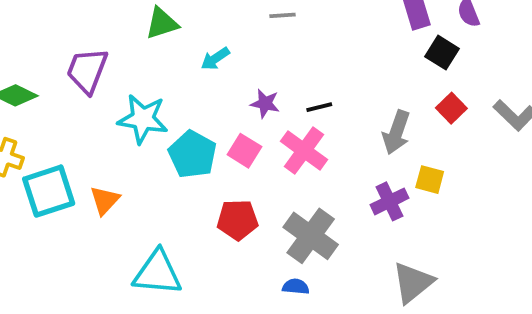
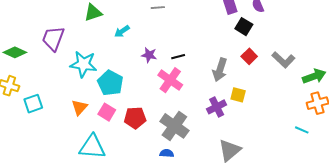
pink square: (244, 151) -> (107, 112), moved
cyan square: (49, 191) -> (33, 104), size x0.7
orange triangle: (105, 200) -> (79, 107), moved

